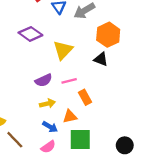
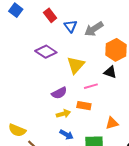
pink line: (69, 81) -> (91, 86), moved
orange rectangle: (85, 97) -> (84, 106), moved, turned -48
orange triangle: (70, 116) -> (112, 123), moved

